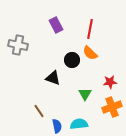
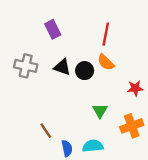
purple rectangle: (56, 25) -> (53, 29), moved
gray cross: (18, 45) -> (26, 66), moved
black triangle: (53, 78) -> (62, 67), moved
red star: (110, 82) -> (135, 88), moved

